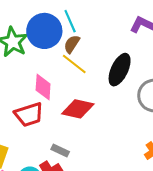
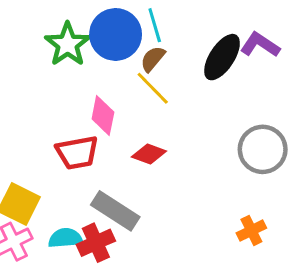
black ellipse: (120, 70) -> (222, 57), moved
red diamond: (78, 109) -> (149, 154), size x0.7
gray rectangle: (60, 151) -> (115, 211), size x1.8

